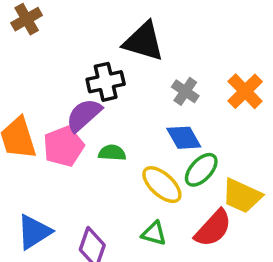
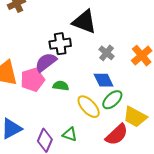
green triangle: (154, 233) -> (70, 134), moved

